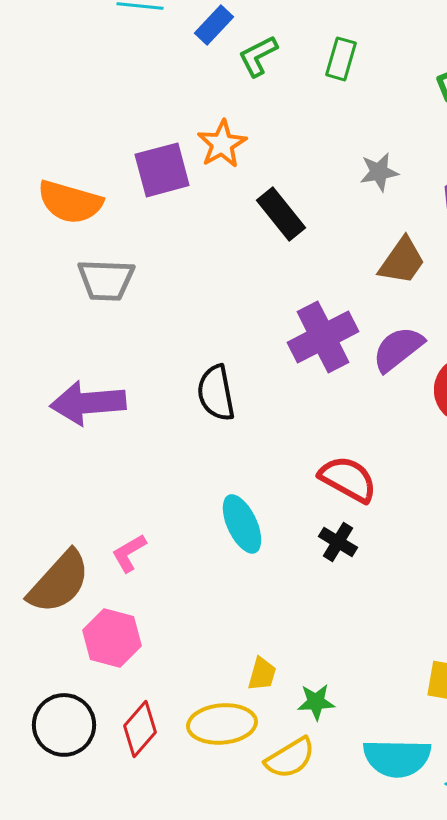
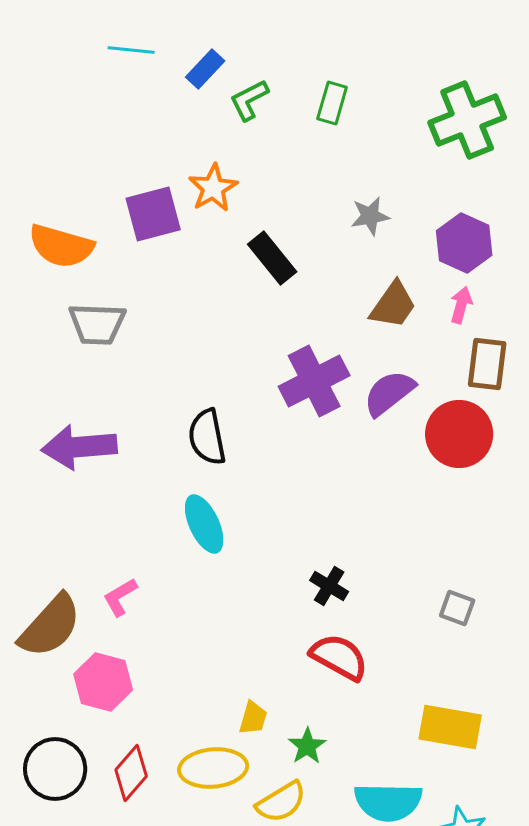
red semicircle: (348, 479) -> (339, 657), moved
cyan ellipse: (242, 524) -> (204, 524), moved
green star: (316, 702) -> (307, 746), turned -30

